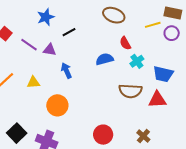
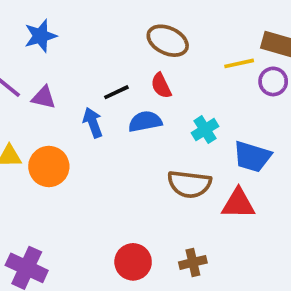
black line: (69, 32) -> (116, 92), moved
red semicircle: (125, 43) -> (161, 86), moved
blue arrow: (66, 70) -> (93, 123), moved
orange circle: (57, 105) -> (49, 166), moved
brown cross: (143, 136) -> (193, 262), moved, turned 32

